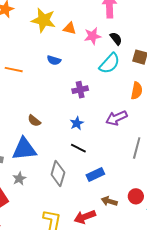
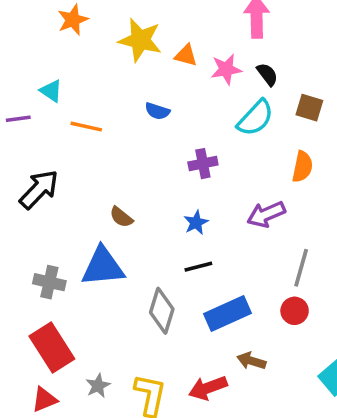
black line: (78, 148) -> (198, 267), turned -42
blue rectangle: (95, 175) -> (228, 313), size x1.4
gray star: (19, 179) -> (98, 386), moved
red circle: (136, 196) -> (295, 311), moved

